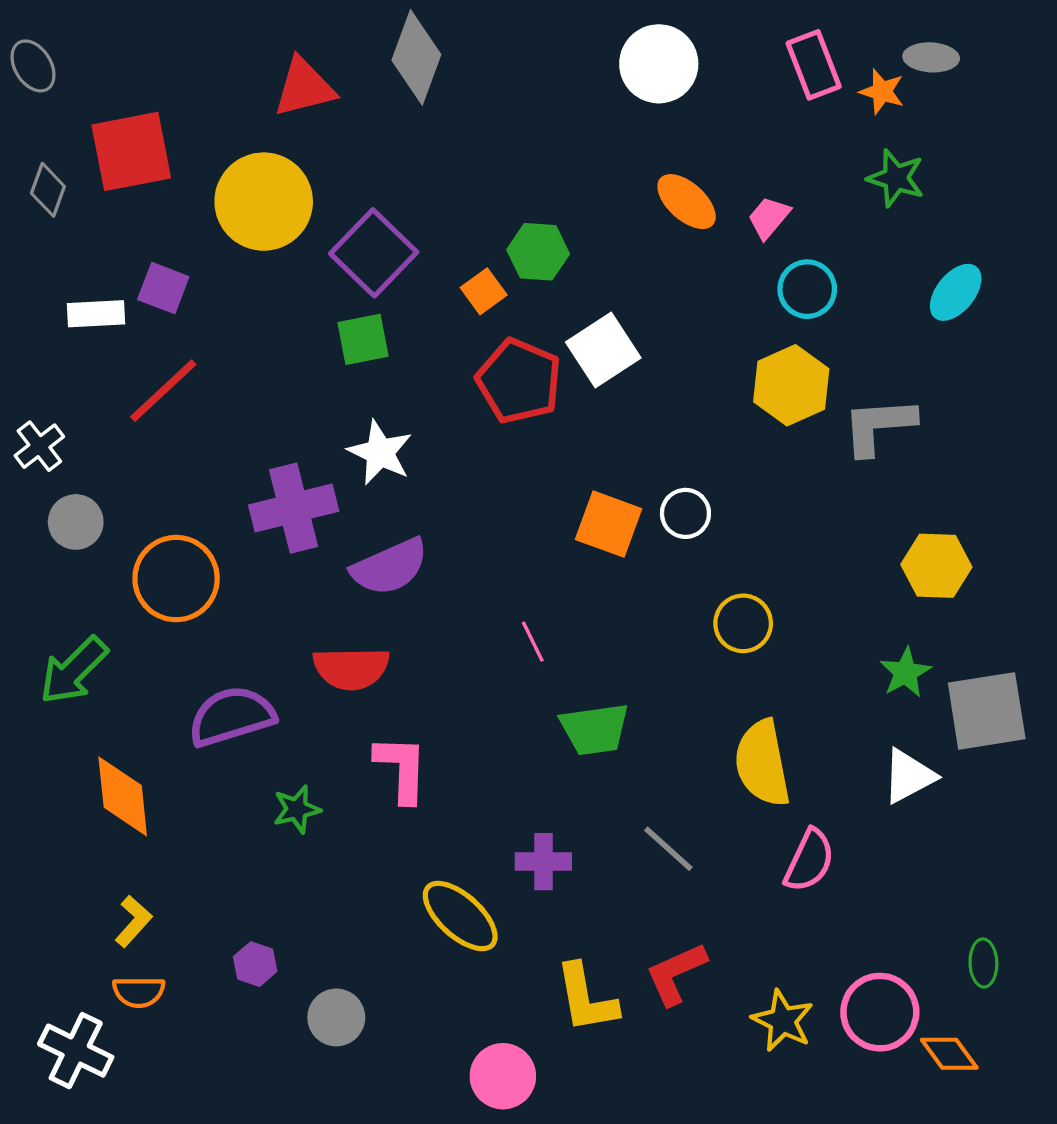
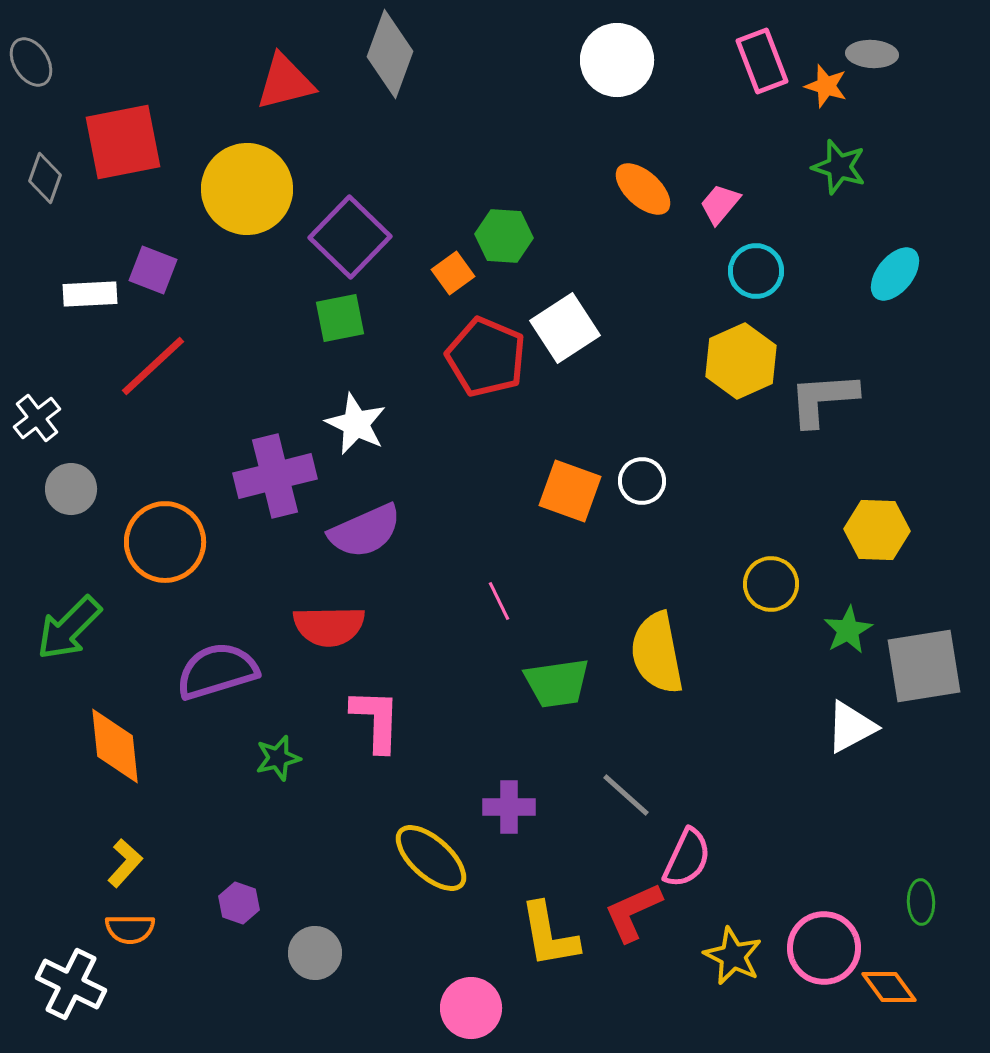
yellow circle: (743, 623) -> (771, 584), moved
yellow semicircle: (762, 763) -> (657, 653), moved
pink semicircle: (809, 860) -> (687, 858), moved

